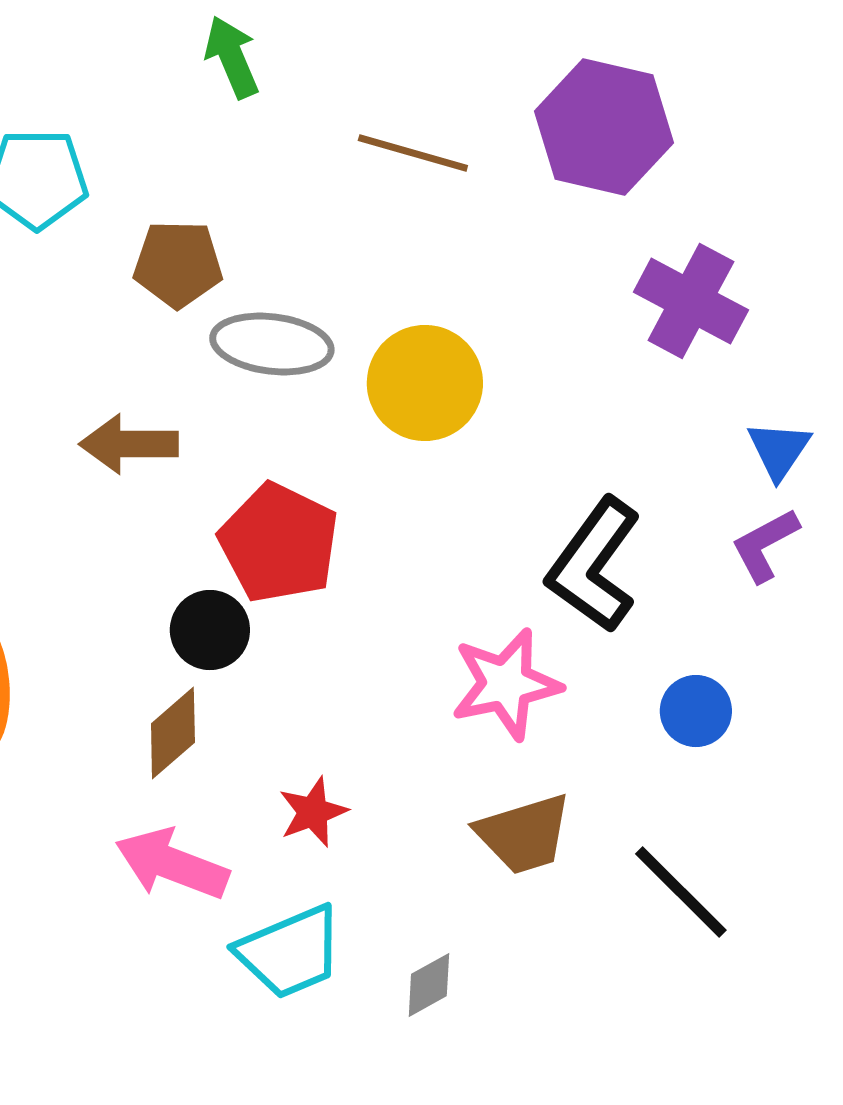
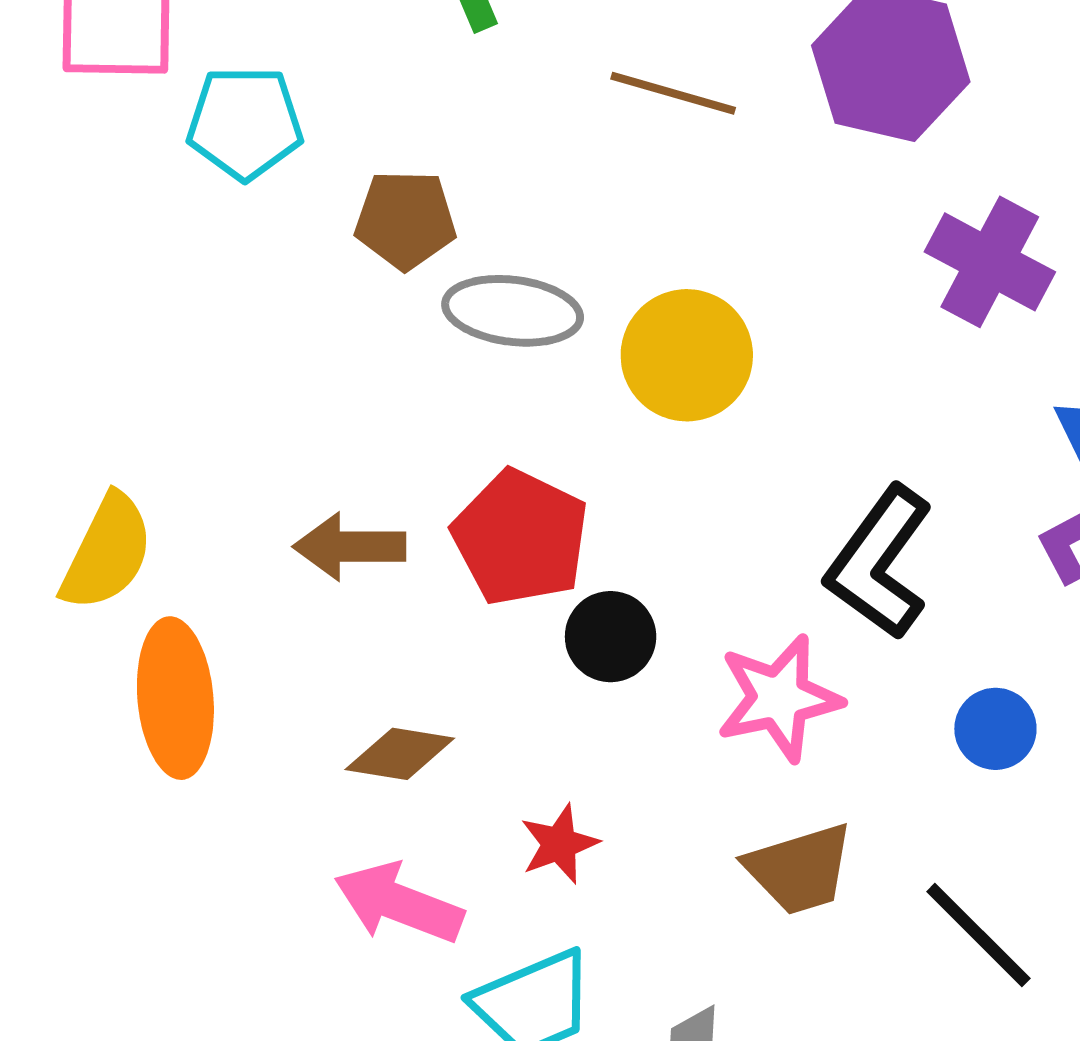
brown arrow: (129, 444) -> (350, 547), moved
black circle: (210, 630) -> (611, 637), moved
brown diamond: (173, 733) -> (400, 754), turned 50

